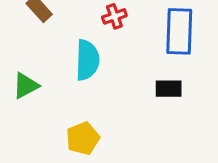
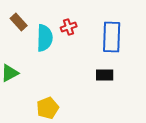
cyan semicircle: (87, 60) -> (45, 38), moved

